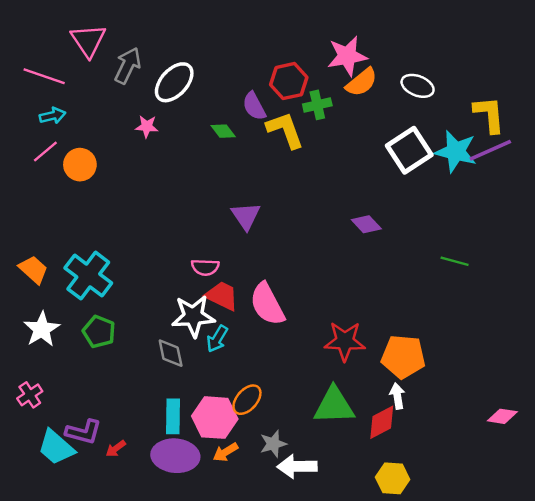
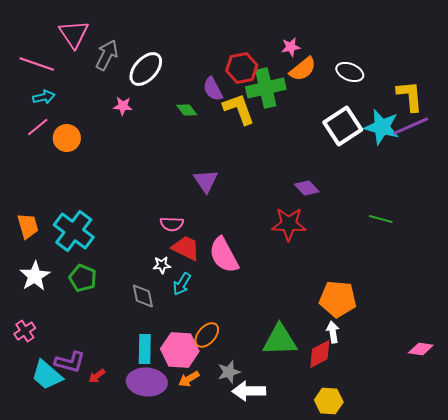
pink star: (347, 56) -> (291, 47), size x0.6
green cross: (317, 105) -> (266, 88), size x1.6
orange trapezoid: (33, 270) -> (28, 226), turned 32
white star: (193, 316) -> (162, 265), size x0.5
red star: (345, 341) -> (289, 224), moved

